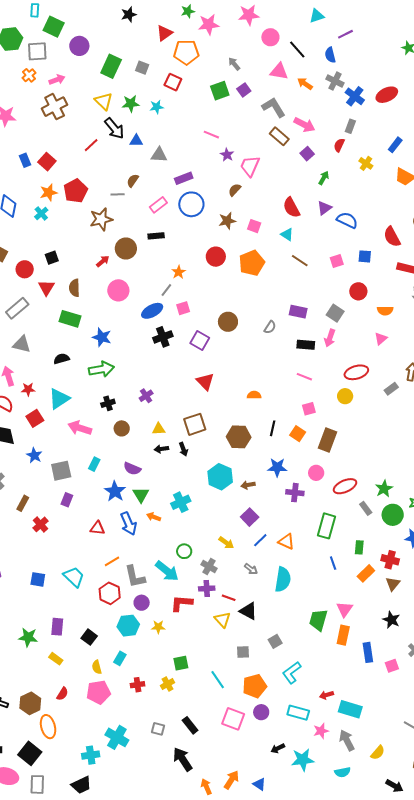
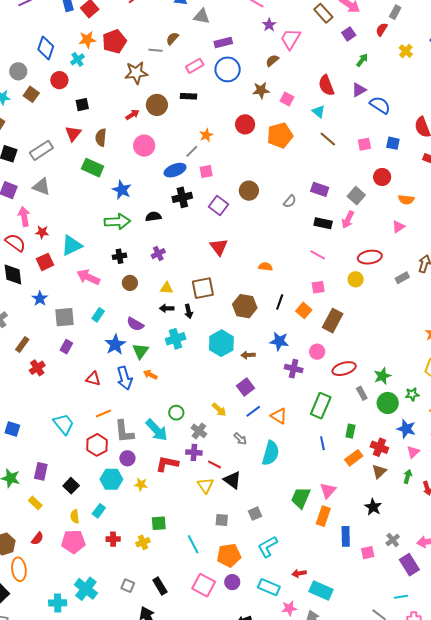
red circle: (25, 269) -> (59, 80), moved
black semicircle: (62, 359) -> (153, 217), moved
cyan cross: (181, 502) -> (176, 339), moved
blue square: (38, 579) -> (12, 429), moved

